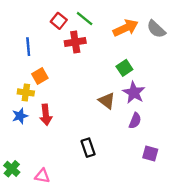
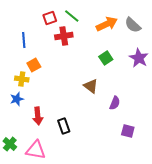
red square: (59, 21) -> (50, 18), turned 32
purple star: (134, 92) -> (139, 58), moved
red arrow: (46, 115) -> (38, 116), moved
black rectangle: (88, 148) -> (64, 126), moved
pink triangle: (42, 176) -> (36, 150), size x1.5

